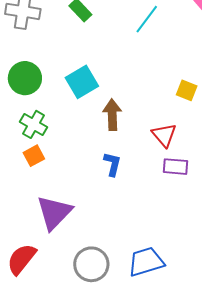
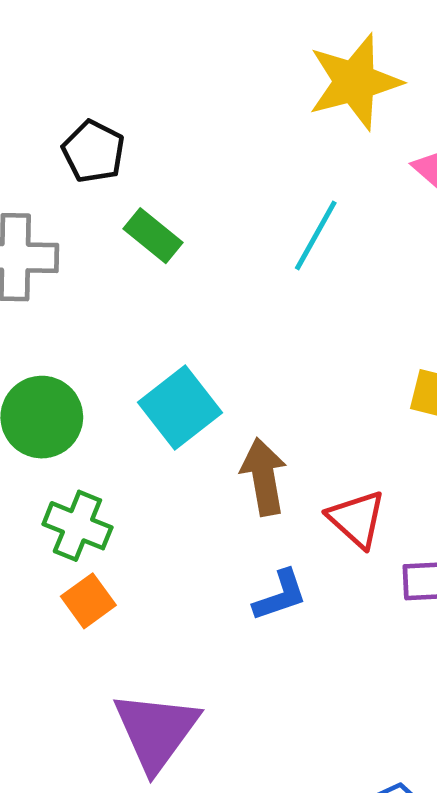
red triangle: (164, 135) -> (357, 519), moved
blue L-shape: (112, 164) -> (280, 595), turned 65

